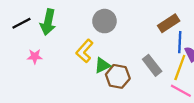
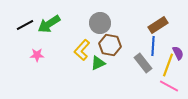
green arrow: (48, 22) -> (49, 24), turned 45
blue line: (180, 42) -> (153, 46), moved
brown hexagon: (118, 76) -> (110, 45), moved

